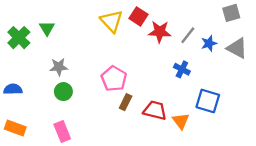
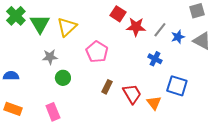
yellow triangle: (112, 21) -> (67, 27), moved, turned 30
green triangle: (47, 28) -> (40, 24), size x1.5
green cross: (19, 38) -> (16, 16), moved
pink pentagon: (114, 79) -> (97, 52), moved
green circle: (63, 92) -> (63, 78), moved
red trapezoid: (155, 110) -> (132, 94), turned 45

